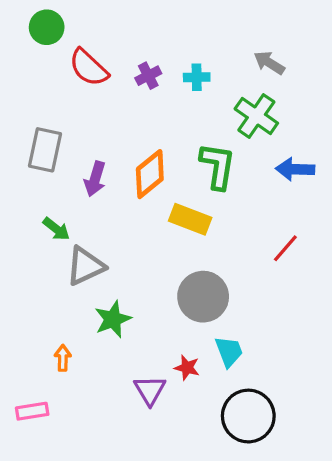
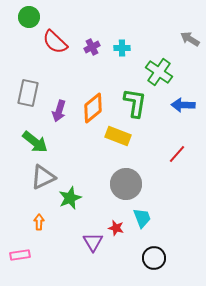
gray arrow: (269, 63) -> (190, 39), moved
green arrow: (56, 229) -> (35, 142), size x1.5
gray triangle: (85, 266) -> (43, 177), moved
black circle: (248, 416) -> (154, 258), size x0.7

